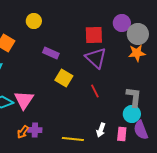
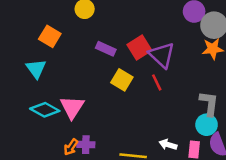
red square: (94, 35) -> (139, 48), moved, turned -30
red line: (95, 91) -> (157, 82), moved
white arrow: (101, 130) -> (168, 145), turned 88

